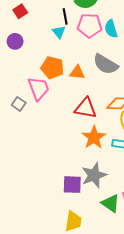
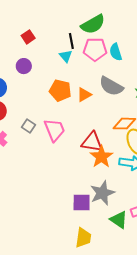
orange triangle: (77, 72) -> (84, 95), turned -35
pink trapezoid: (39, 88) -> (55, 130), moved
red triangle: (85, 108) -> (92, 142), moved

